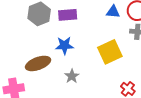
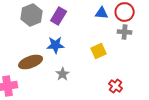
purple rectangle: (68, 15) -> (59, 16), turned -54
yellow square: (110, 52) -> (99, 51), size x0.7

